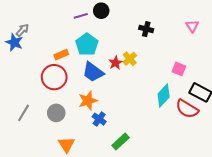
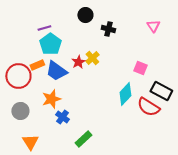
black circle: (101, 11) -> (85, 15), moved
purple line: (81, 16) -> (44, 28), moved
orange rectangle: (61, 55) -> (37, 65), moved

